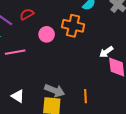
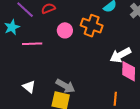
white arrow: (106, 52) -> (120, 55), size x1.5
orange line: (85, 96) -> (115, 99), moved

